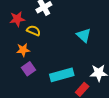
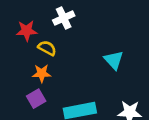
orange star: (23, 50) -> (42, 73), moved

